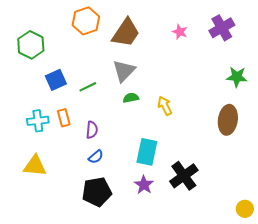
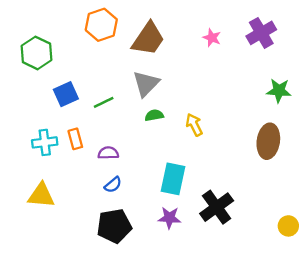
purple semicircle: (92, 130) -> (108, 153), turned -96
purple star: (144, 185) -> (169, 218), turned -30
yellow circle: (245, 209) -> (288, 226), moved

